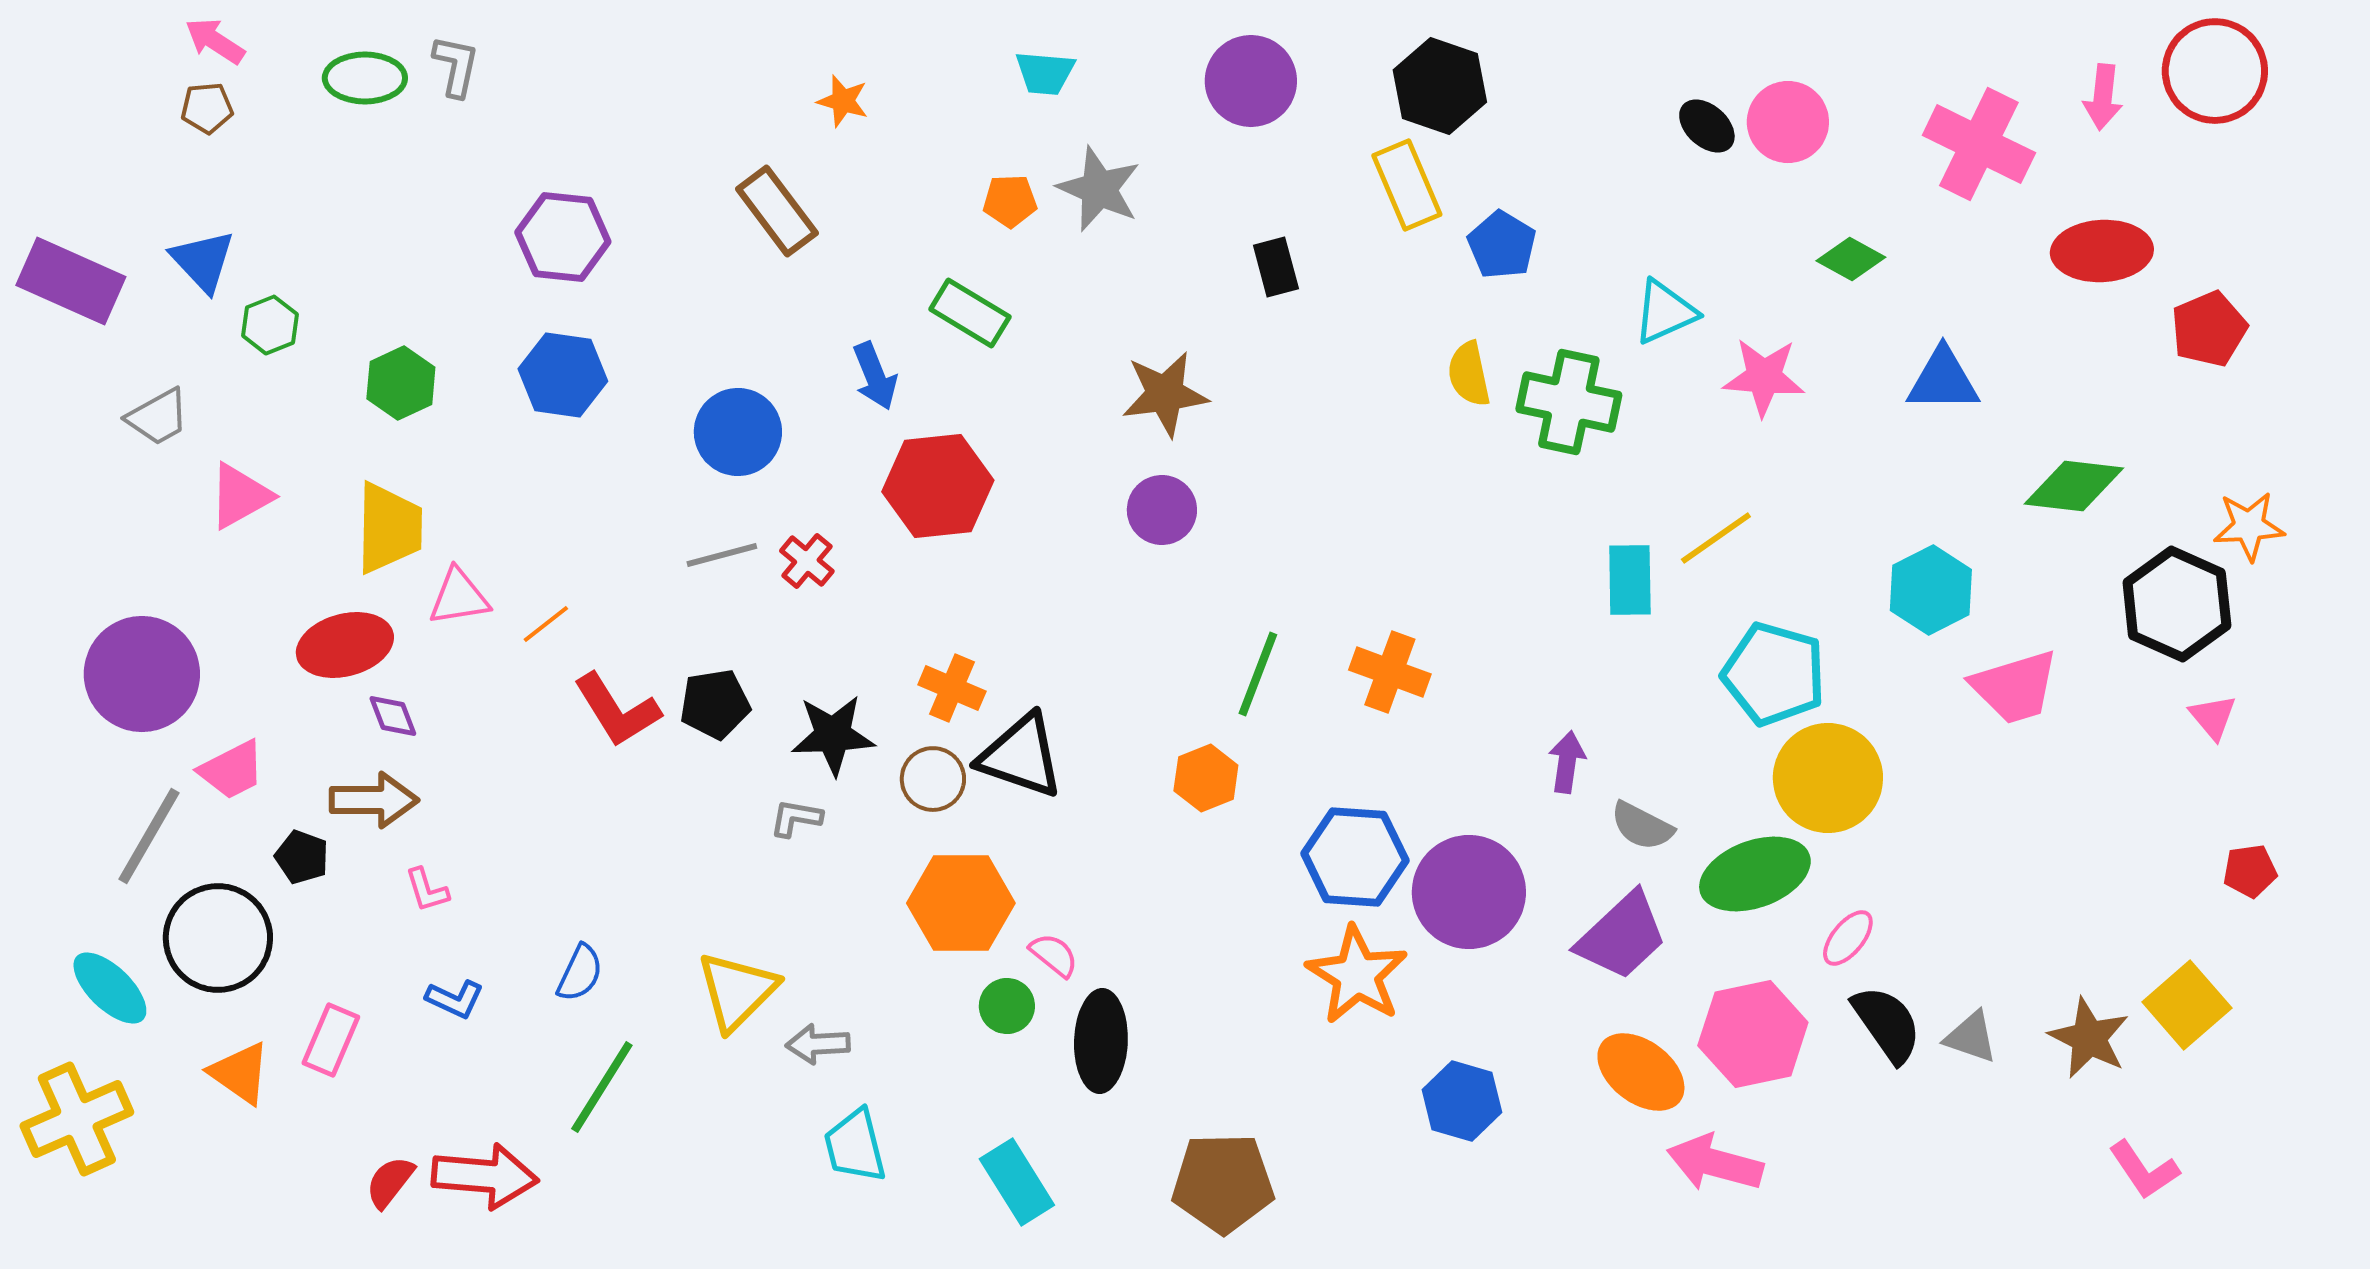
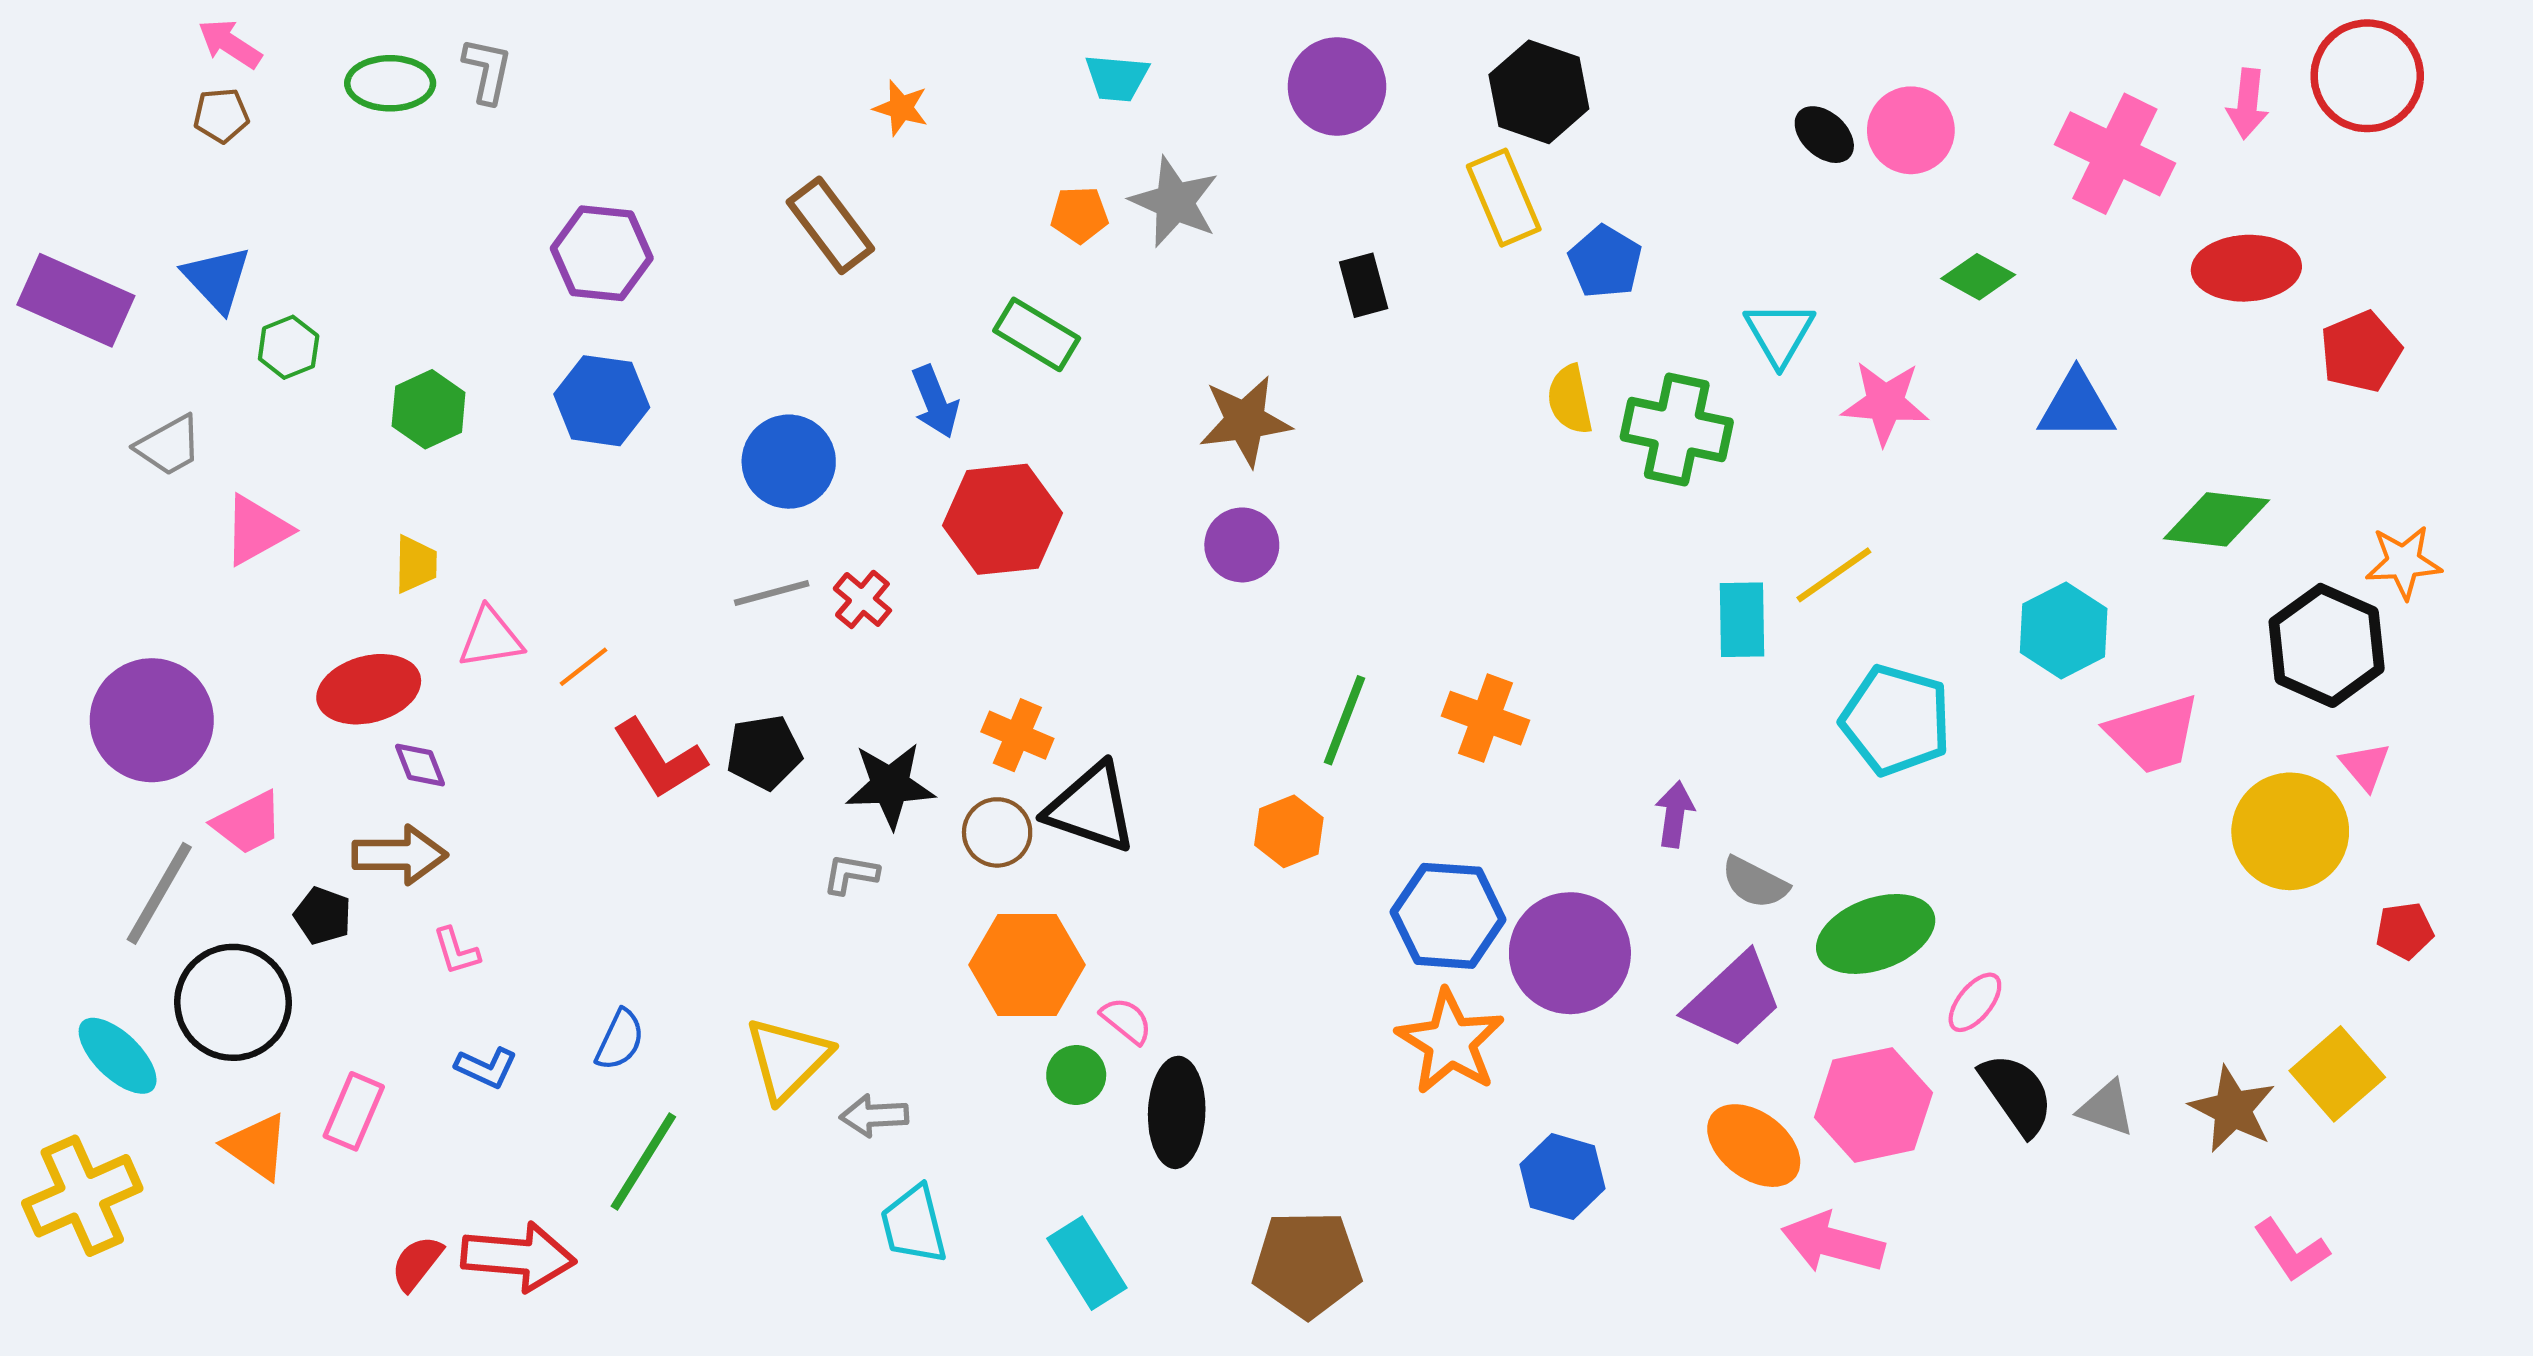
cyan triangle: (1665, 312) -> (1779, 333), turned -36
yellow trapezoid: (389, 528) -> (416, 564), size x0.6
yellow circle: (1828, 778) -> (2290, 831), moved

